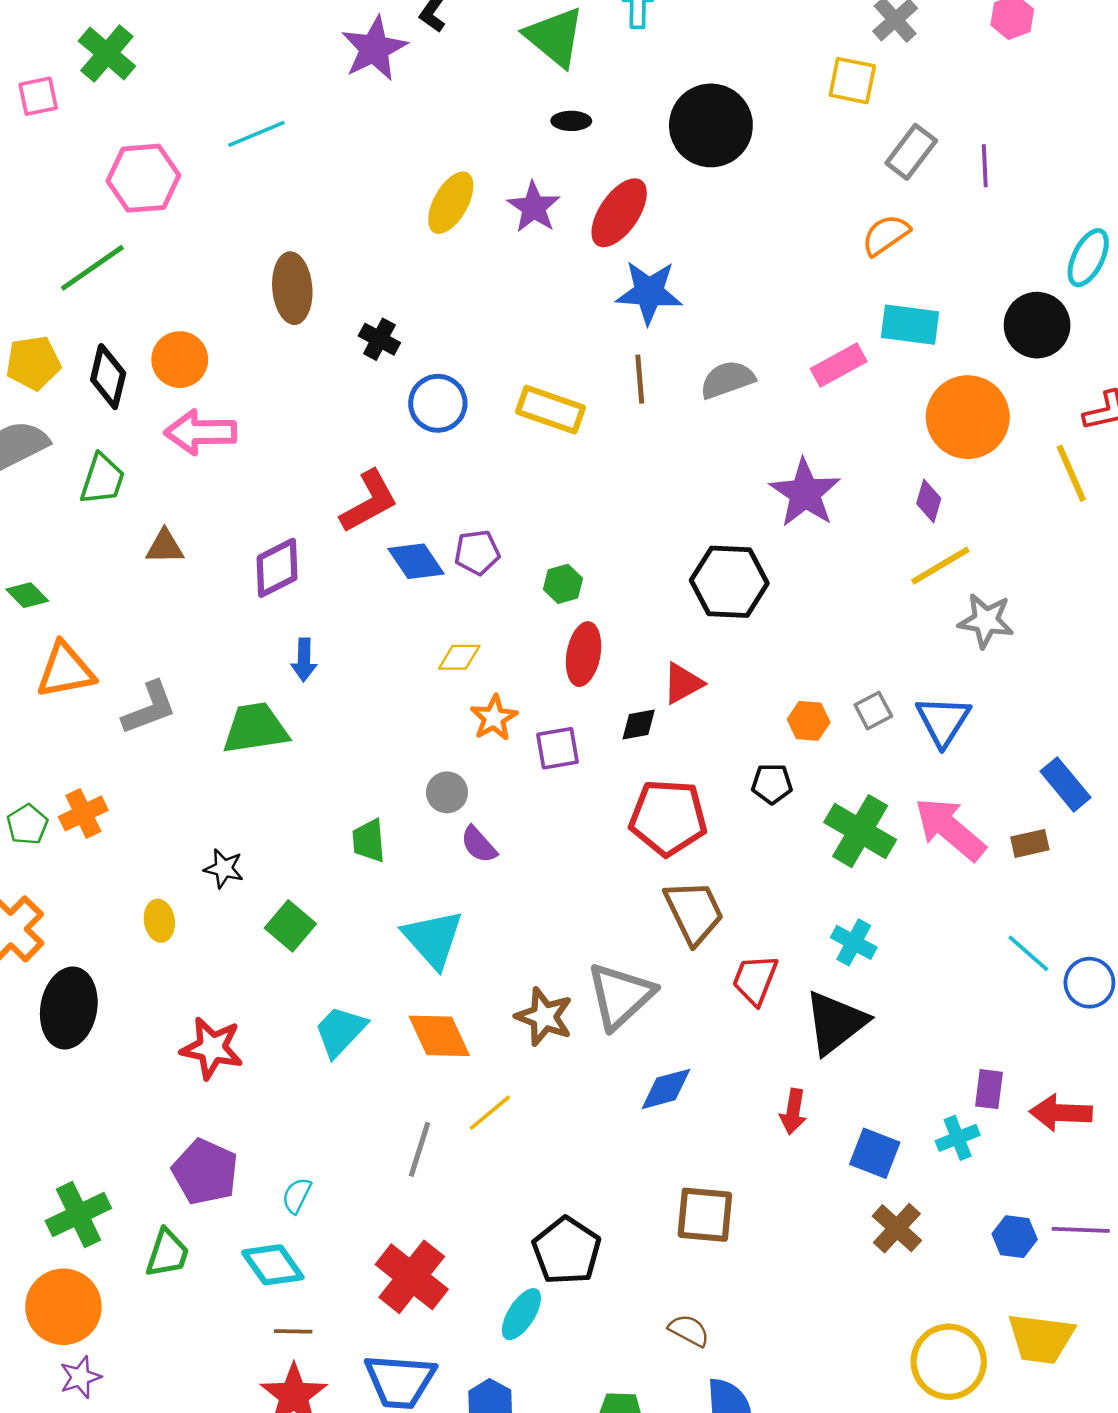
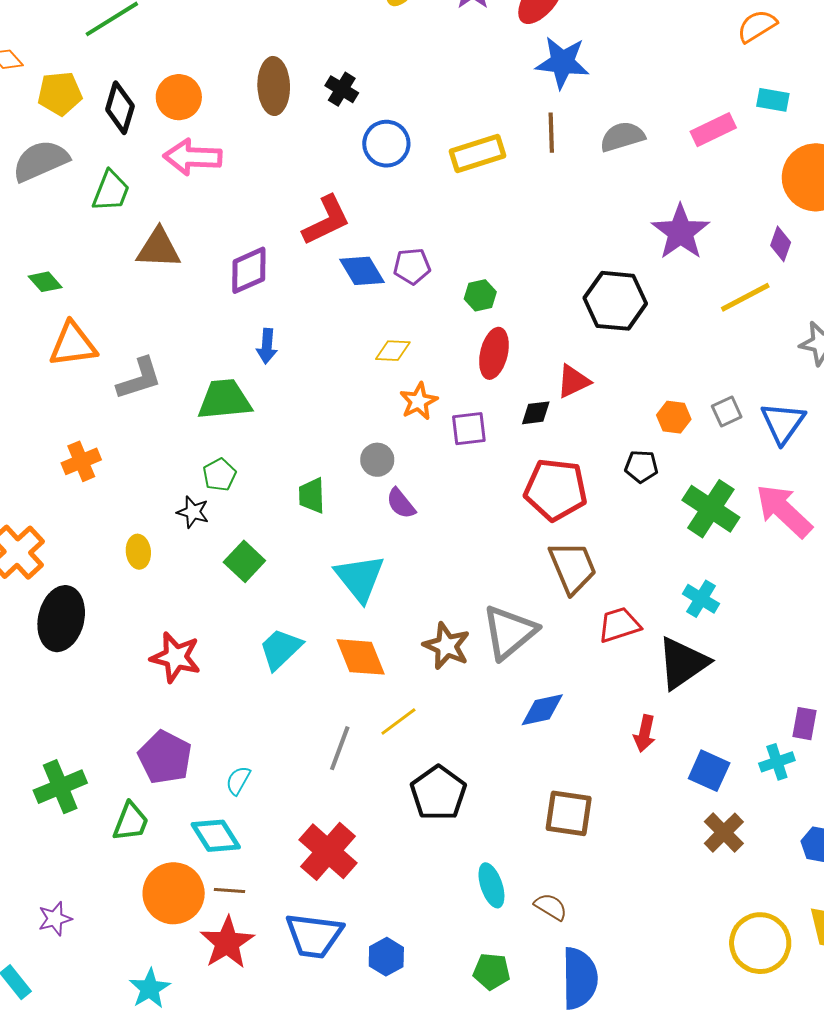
brown ellipse: (292, 288) -> (274, 86), moved
cyan rectangle: (910, 325) -> (773, 100), size x0.7
yellow rectangle: (550, 410) -> (478, 153), turned -40
brown triangle: (165, 547) -> (159, 248), size x1.4
yellow line: (940, 566) -> (745, 297), moved
green pentagon: (27, 824) -> (219, 475), moved
red trapezoid: (755, 980) -> (619, 625), turned 48
black pentagon: (567, 1251) -> (438, 793), moved
orange circle: (63, 1307) -> (174, 893), moved
cyan ellipse: (521, 1314) -> (491, 885), moved, turned -54

